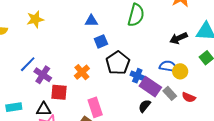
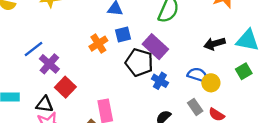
black pentagon: (118, 63) -> (139, 62), turned -30
orange cross: (82, 72) -> (98, 44), moved
purple rectangle: (150, 87) -> (155, 47), moved
red square: (59, 92) -> (65, 87), turned 30

